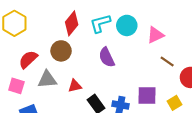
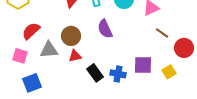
brown circle: (61, 51) -> (71, 36), moved

